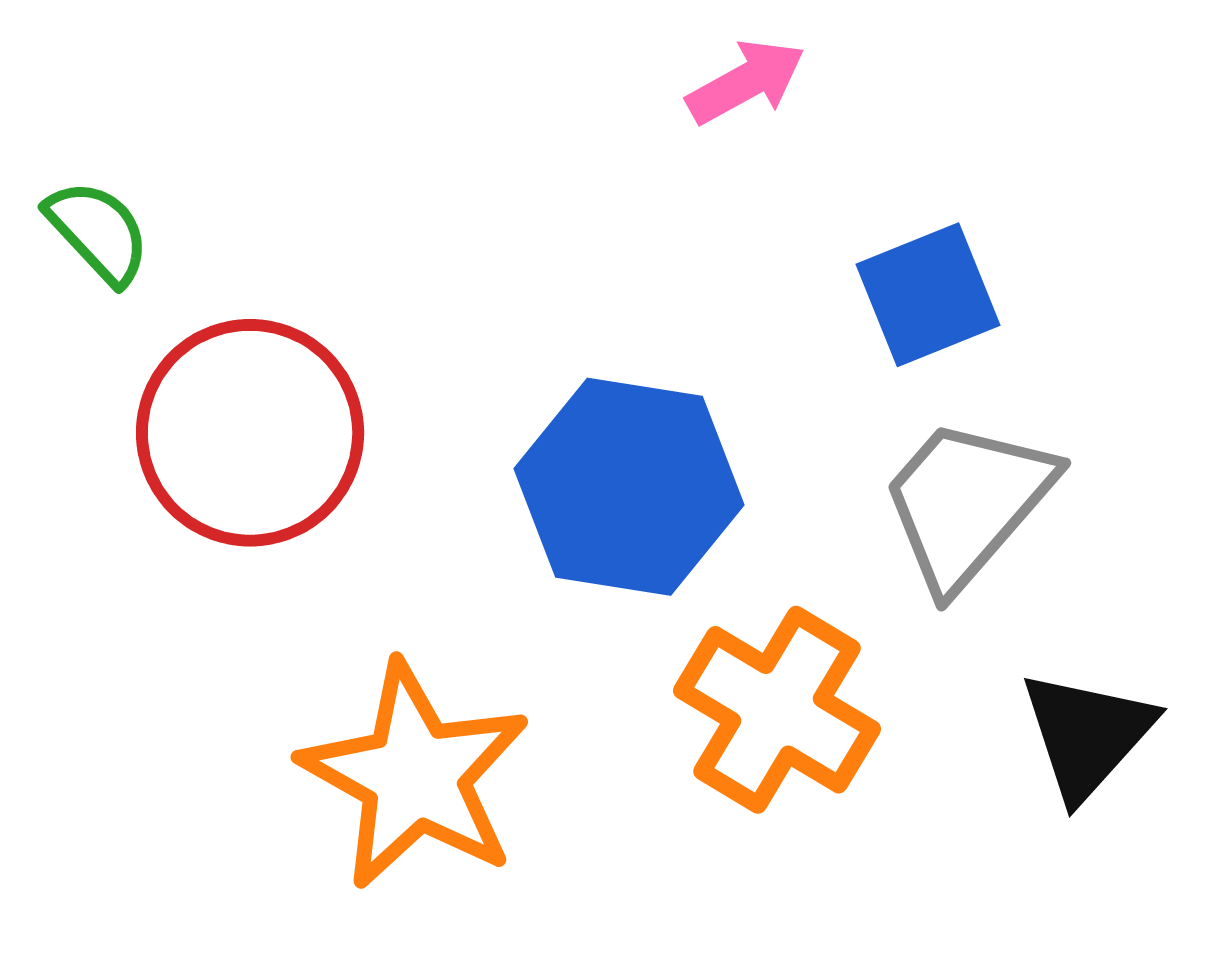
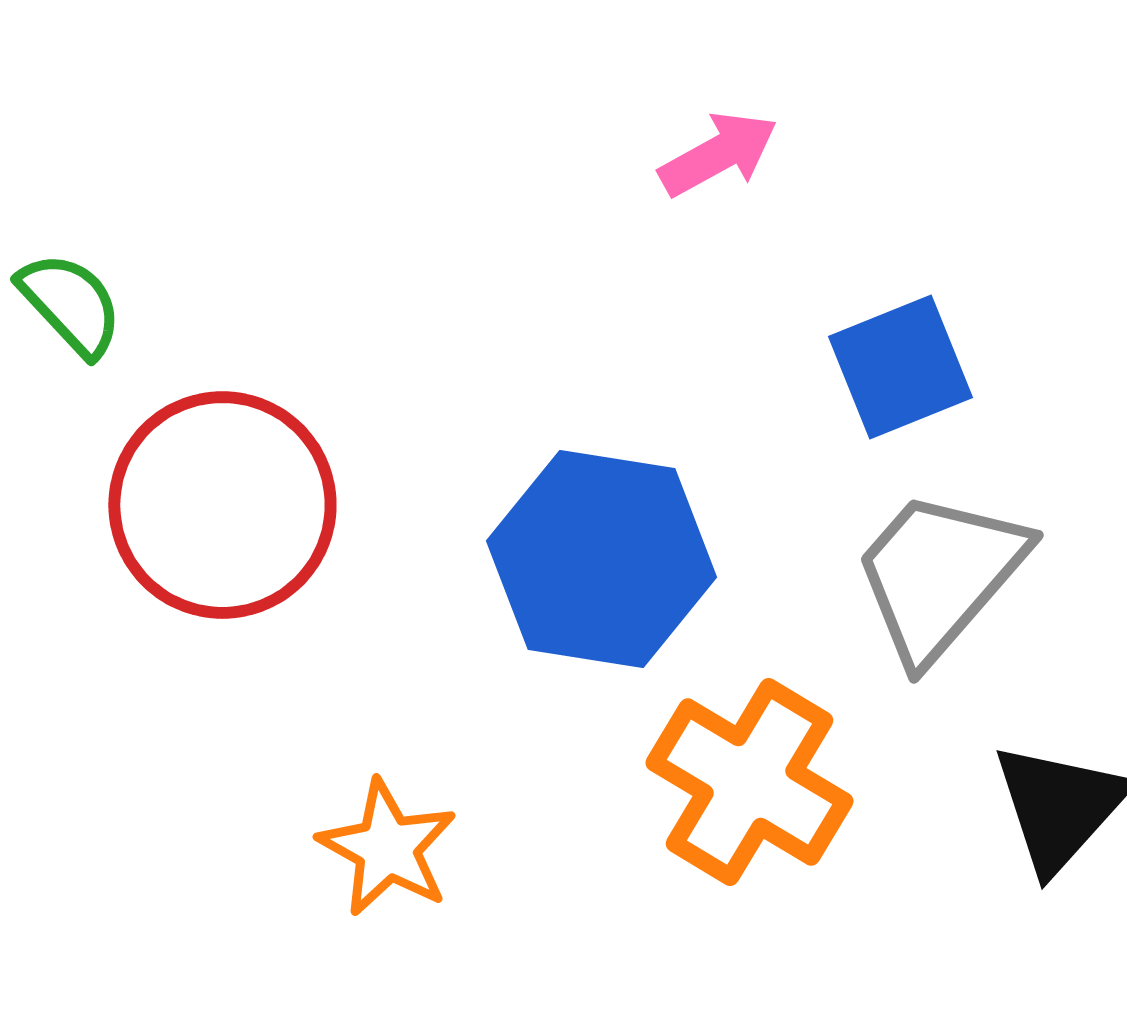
orange star: (415, 776) -> (387, 848), size x0.6

